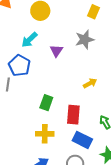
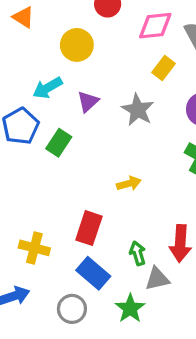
gray star: (85, 39) -> (138, 110), turned 30
purple triangle: (56, 51) -> (88, 101), moved
green rectangle: (46, 103) -> (59, 143), moved

